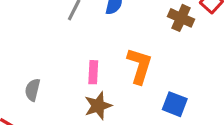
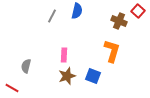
orange L-shape: (140, 66) -> (112, 51), moved
blue square: (175, 104) -> (93, 76), moved

